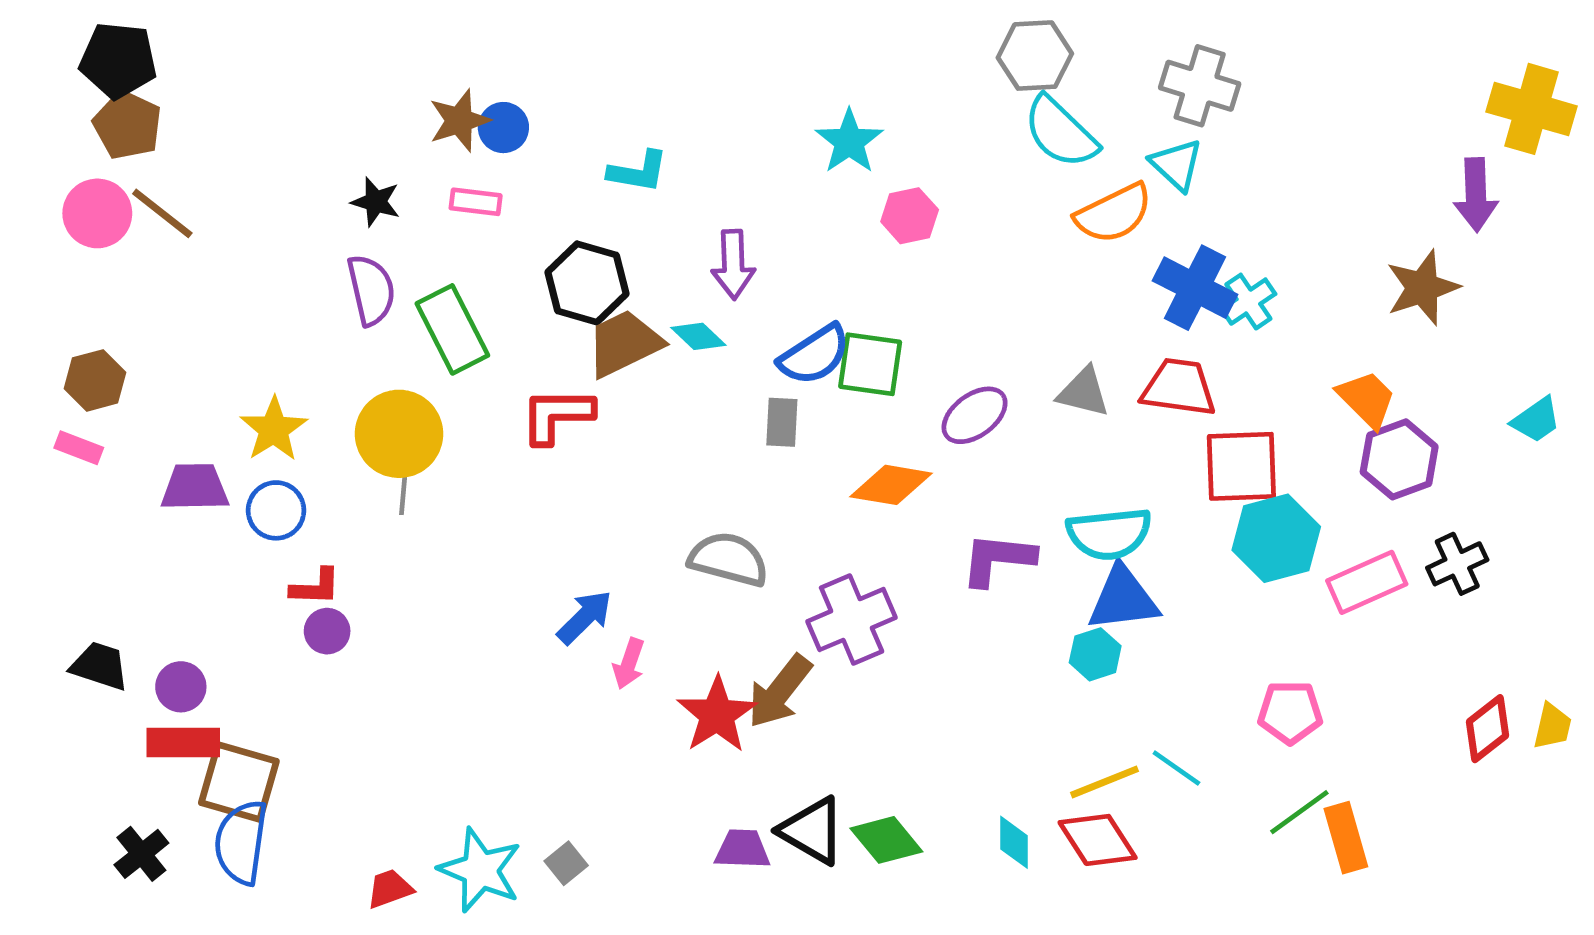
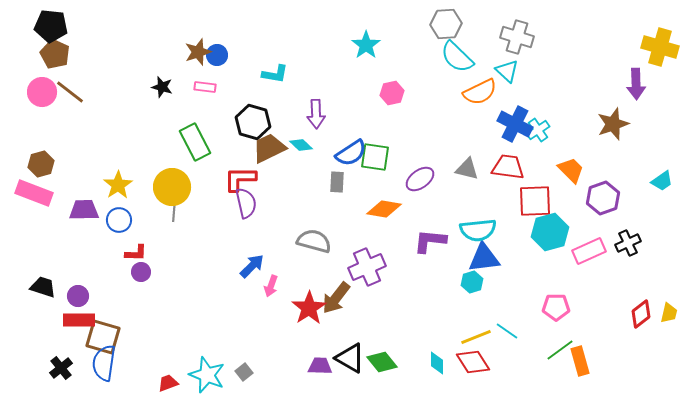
cyan star: (849, 141) -> (366, 45), moved
purple semicircle: (371, 290) -> (246, 203), moved
orange trapezoid: (1367, 399) -> (571, 170), moved
pink rectangle: (79, 448) -> (34, 193), size x1.8

